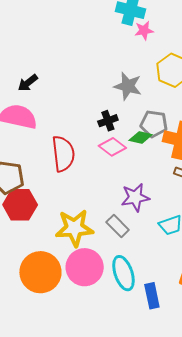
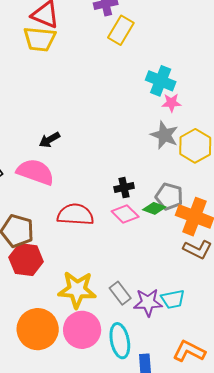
gray star: (128, 86) -> (164, 135), moved
red semicircle: (63, 154) -> (75, 215), turned -87
purple star: (135, 197) -> (148, 302), moved

